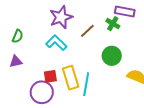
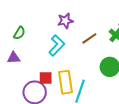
purple star: (61, 17) -> (65, 21), size x0.7
cyan L-shape: (56, 43) -> (57, 45), turned 80

